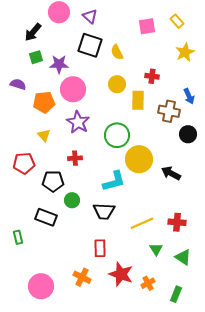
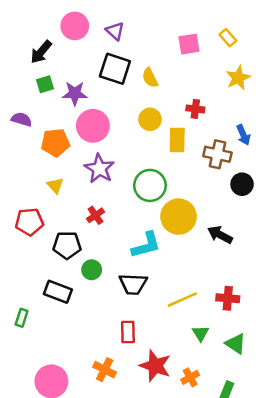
red cross: (75, 158) -> (96, 215), turned -32
green rectangle: (18, 237) -> (22, 318), turned 32

